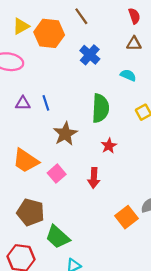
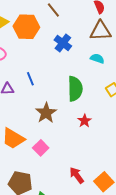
brown triangle: (134, 44) -> (101, 31), size x1.6
blue line: (46, 103) -> (30, 79), moved
red arrow: (94, 178) -> (77, 175), moved, turned 144

